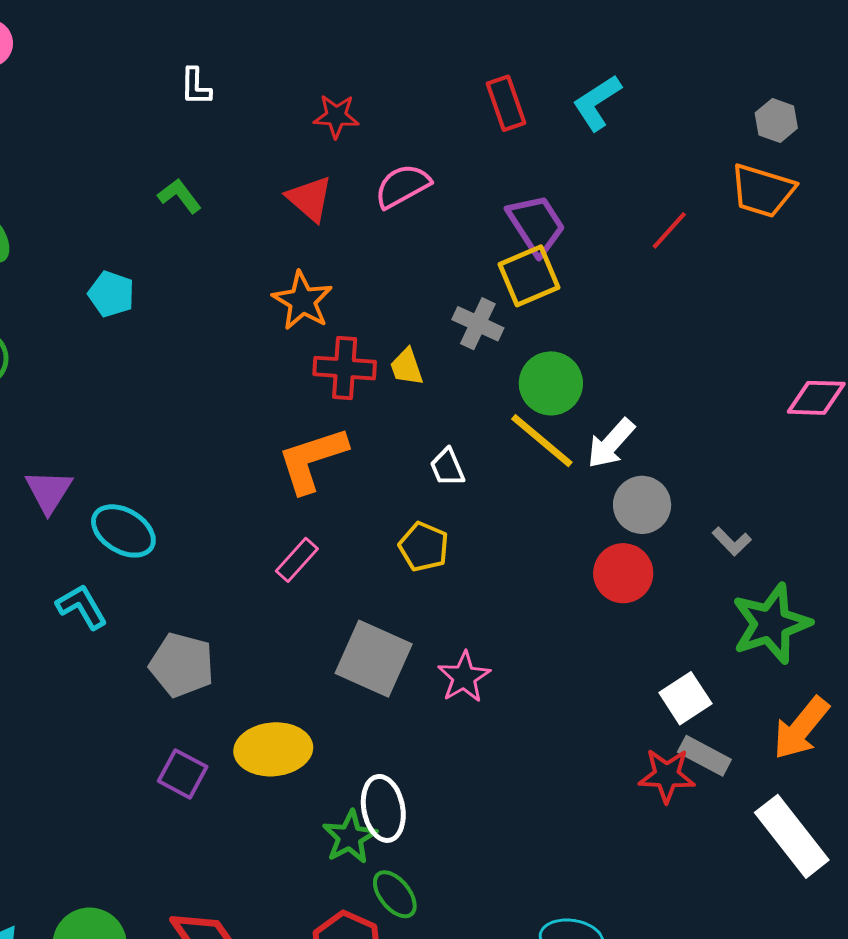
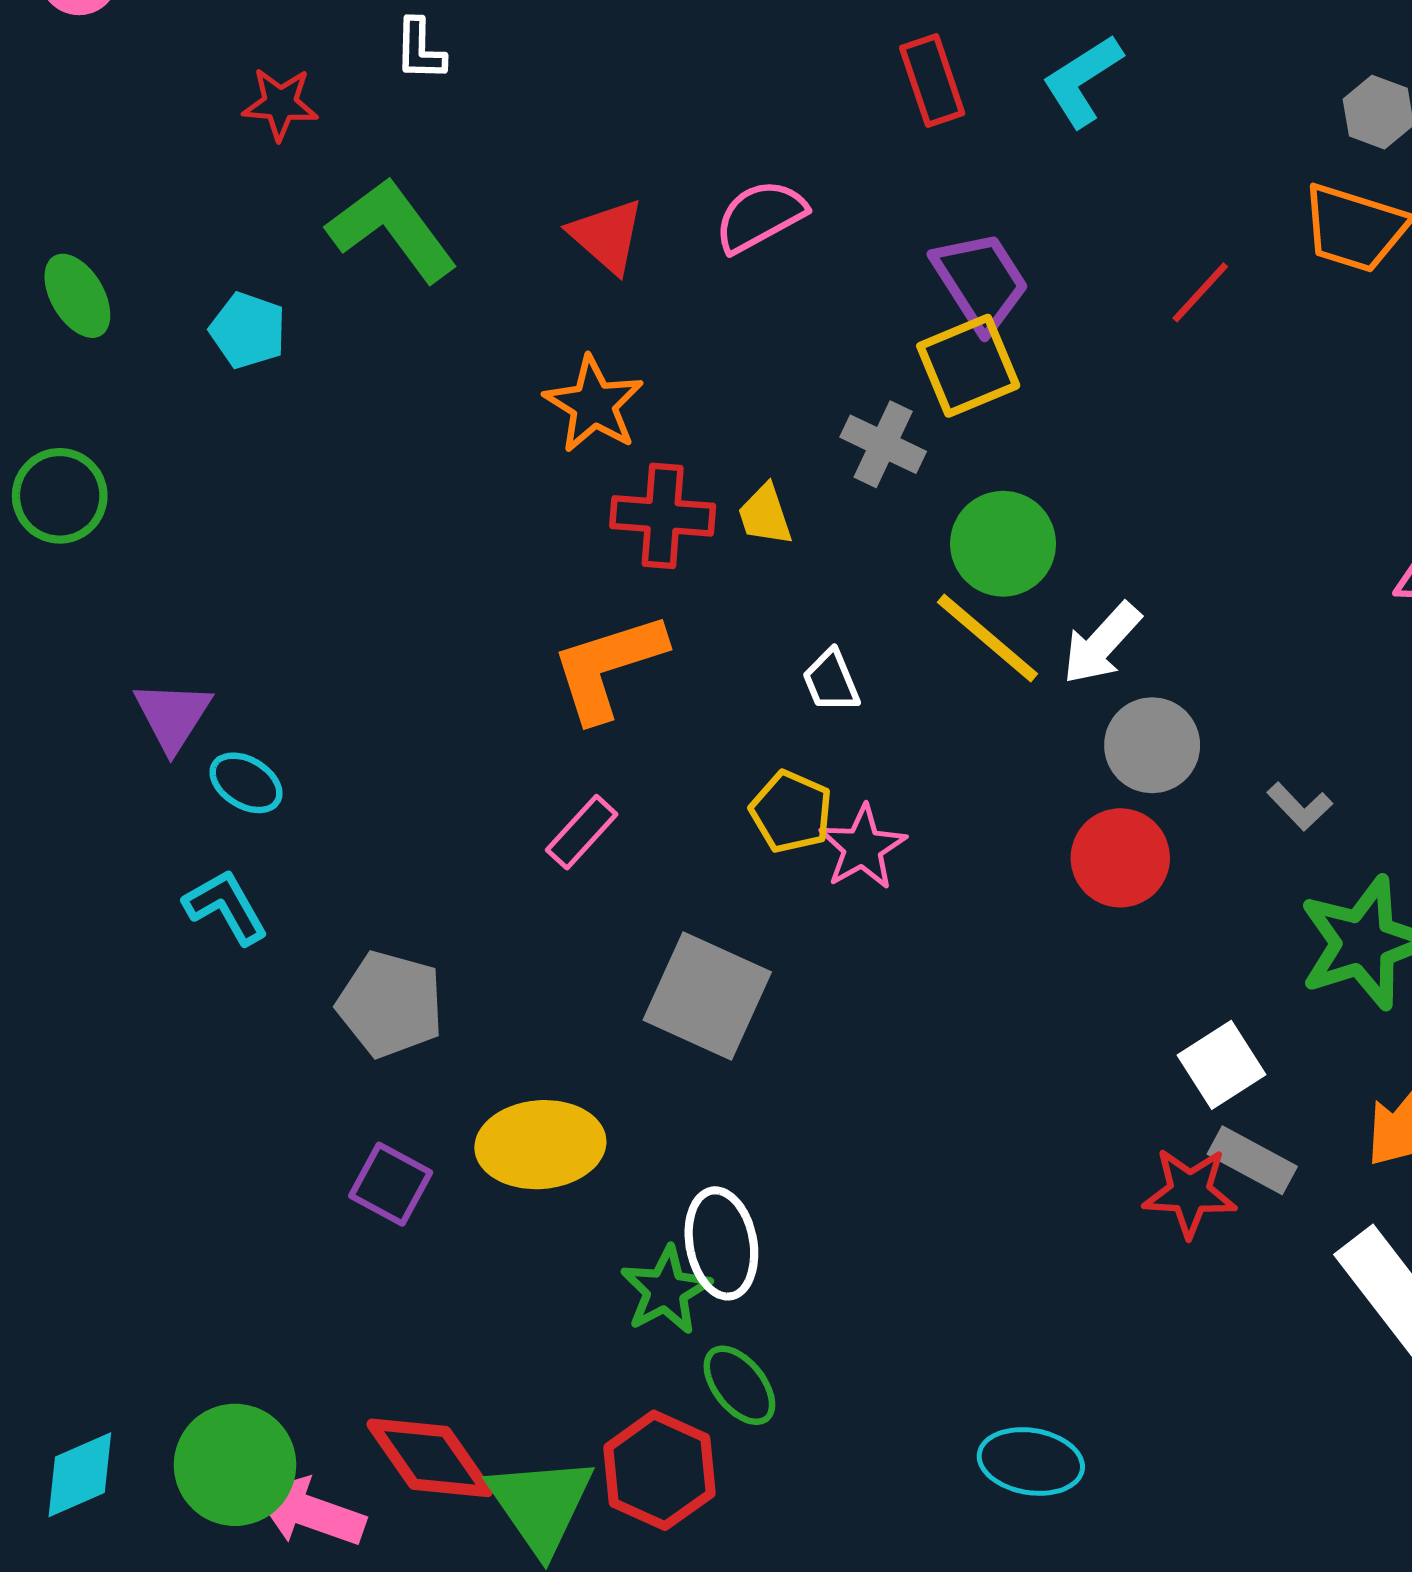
red star: (336, 116) -> (280, 104), moved
green L-shape: (180, 196) -> (392, 230), size x1.8
cyan pentagon: (111, 294) -> (248, 330), moved
cyan ellipse: (123, 531) -> (246, 783), moved, size x0.7
pink star: (464, 677) -> (863, 847), moved

